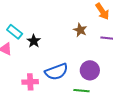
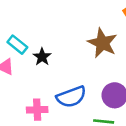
brown star: (80, 30) -> (102, 43), size x1.6

